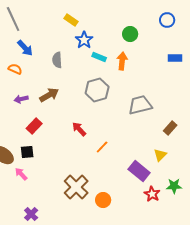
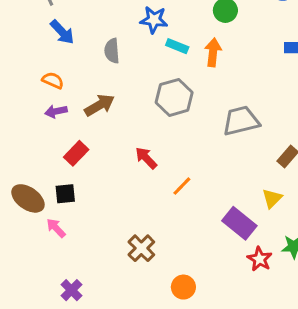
blue star: (84, 40) -> (154, 20), turned -30
orange semicircle: (15, 69) -> (53, 80), moved
brown cross: (76, 187) -> (141, 248), size x0.7
orange circle: (103, 200) -> (183, 287), moved

